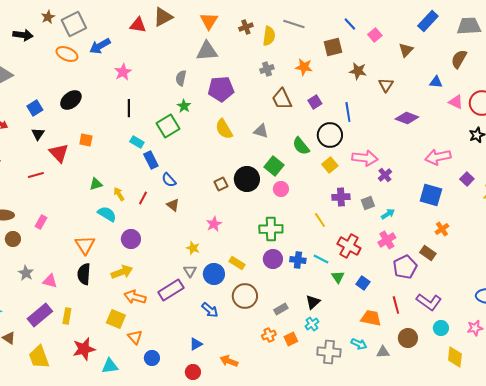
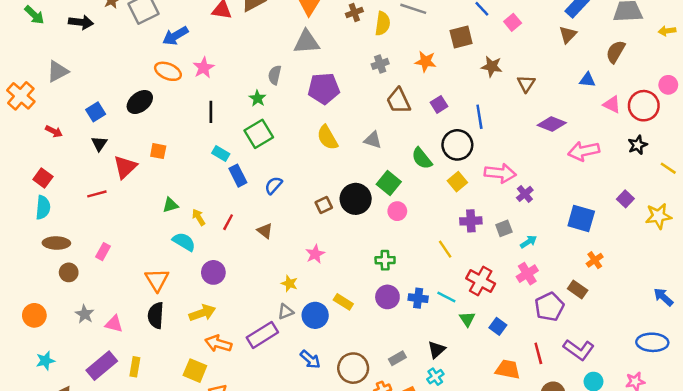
brown triangle: (406, 50) -> (568, 35), moved
orange ellipse: (67, 54) -> (168, 71), moved
green star: (184, 106) -> (258, 98), moved
red triangle: (59, 153) -> (125, 167), turned 30
pink arrow: (438, 157) -> (584, 151), moved
blue semicircle: (169, 180) -> (273, 185), moved, turned 84
green cross: (271, 229) -> (385, 260), size x0.7
gray triangle: (190, 271) -> (286, 312), turned 40
brown circle: (245, 296) -> (353, 368), moved

